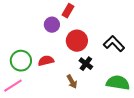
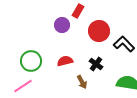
red circle: (77, 41) -> (99, 31), moved
red semicircle: (46, 61) -> (65, 61), moved

